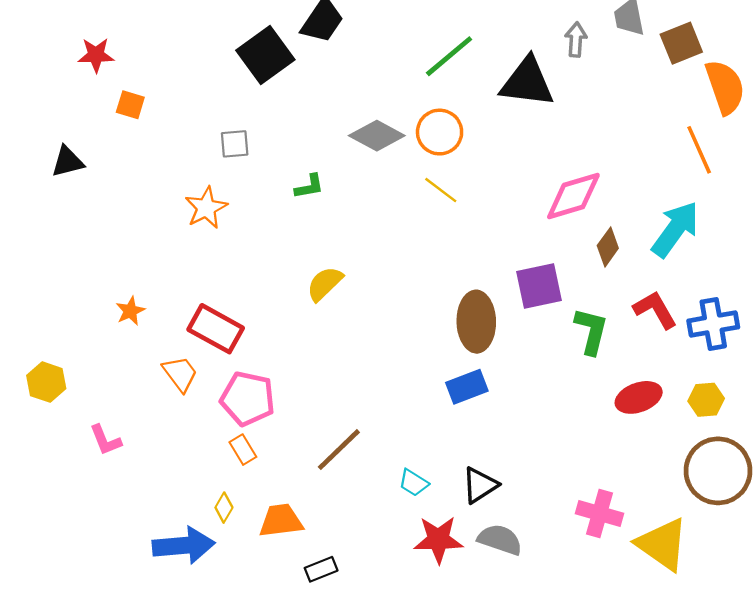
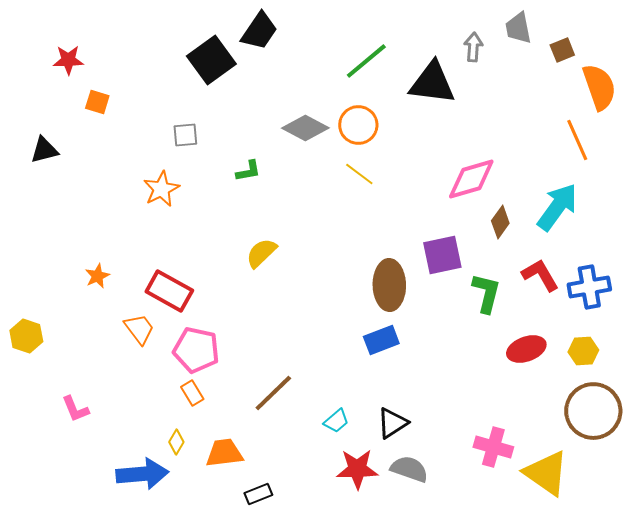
brown square: (681, 43) -> (562, 50), size x0.7
pink L-shape: (105, 440) -> (75, 409), moved
cyan trapezoid: (413, 483) -> (336, 421), turned -72

